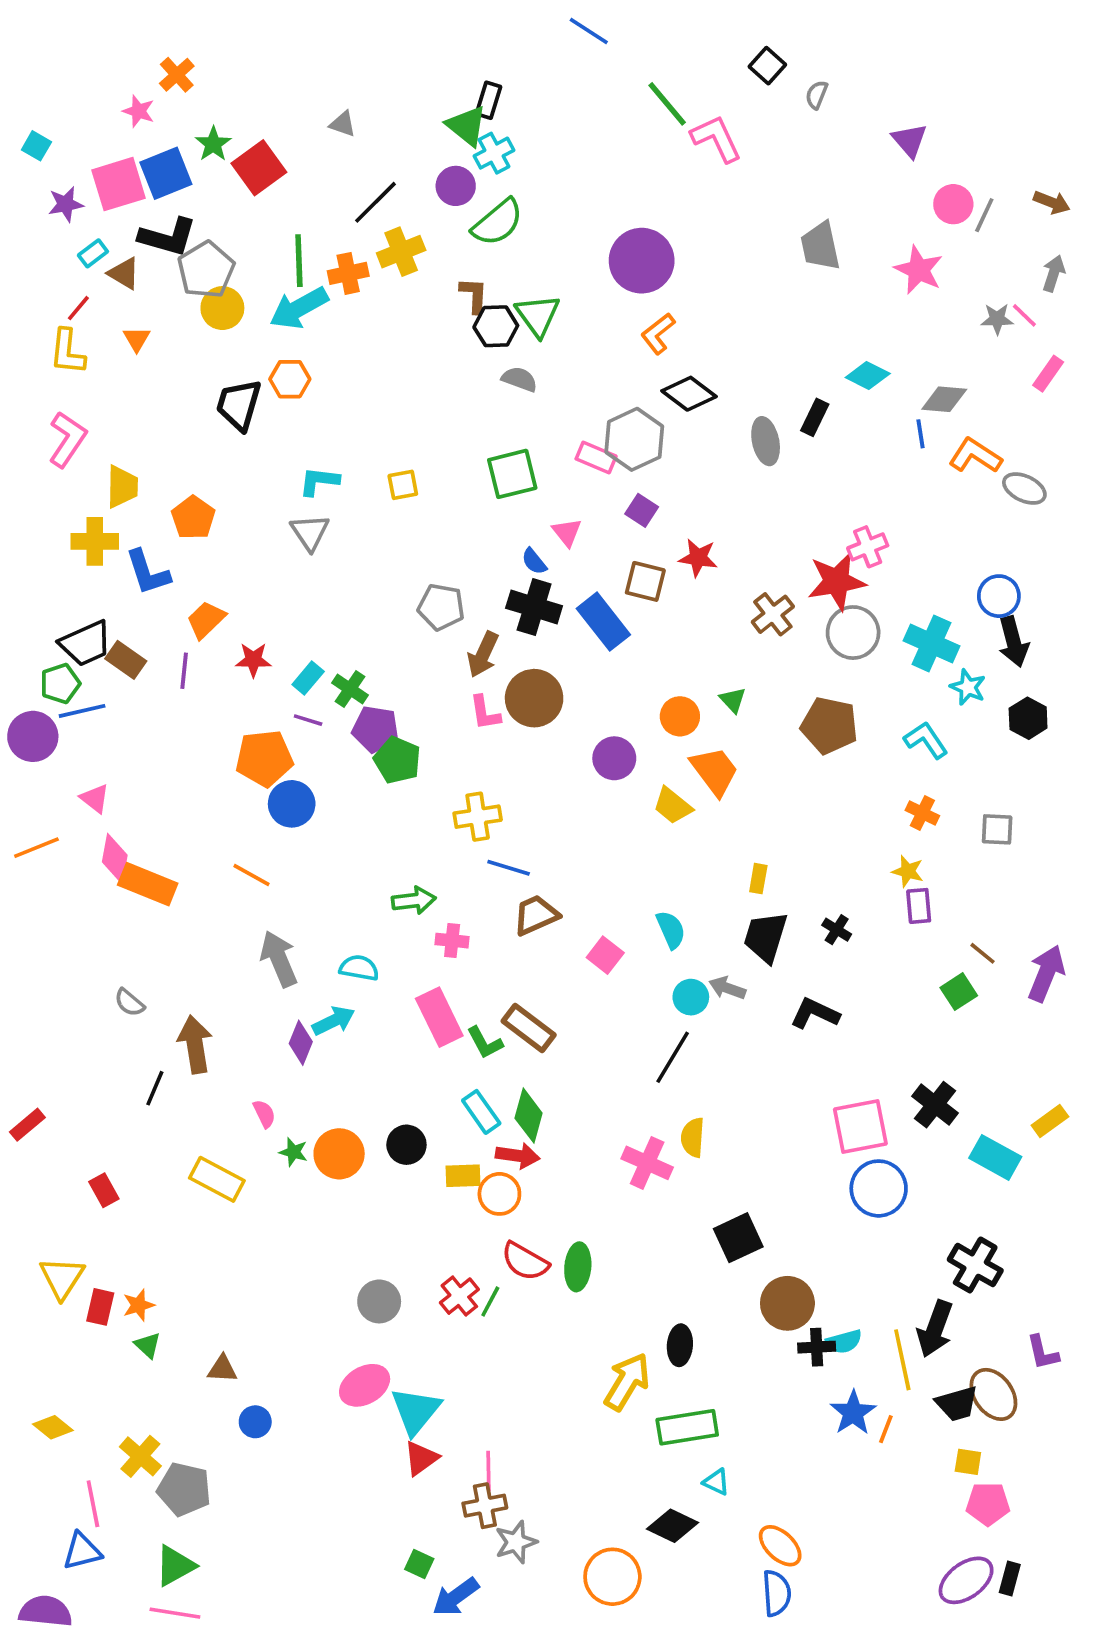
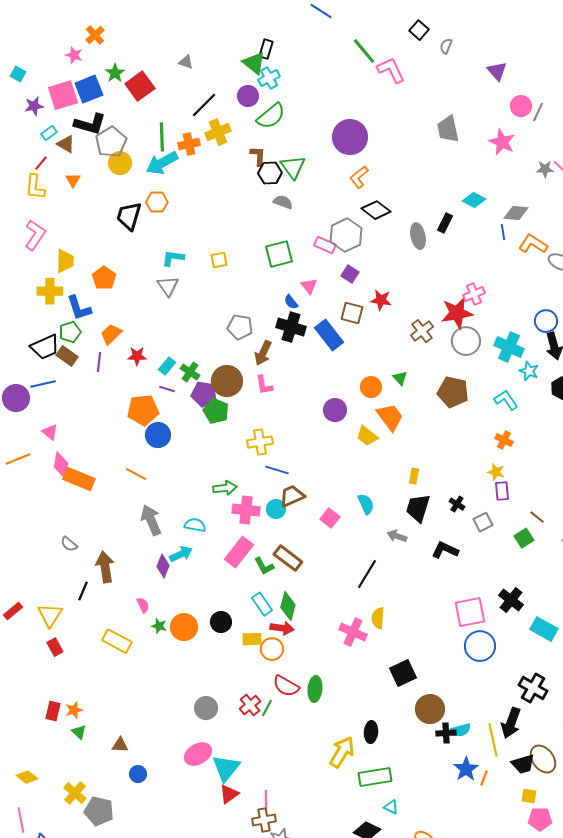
green pentagon: (60, 684) -> (70, 332), moved
brown circle: (534, 698) -> (227, 381), moved
gray square: (997, 829) -> (483, 522), moved, turned -30
pink cross: (452, 941) -> (246, 510), size x1.5
cyan circle: (691, 997) -> (276, 509), moved
pink rectangle: (439, 1017) -> (239, 552), turned 64
yellow triangle: (62, 1278) -> (50, 615), moved
pink line: (93, 1504) -> (21, 820), moved

